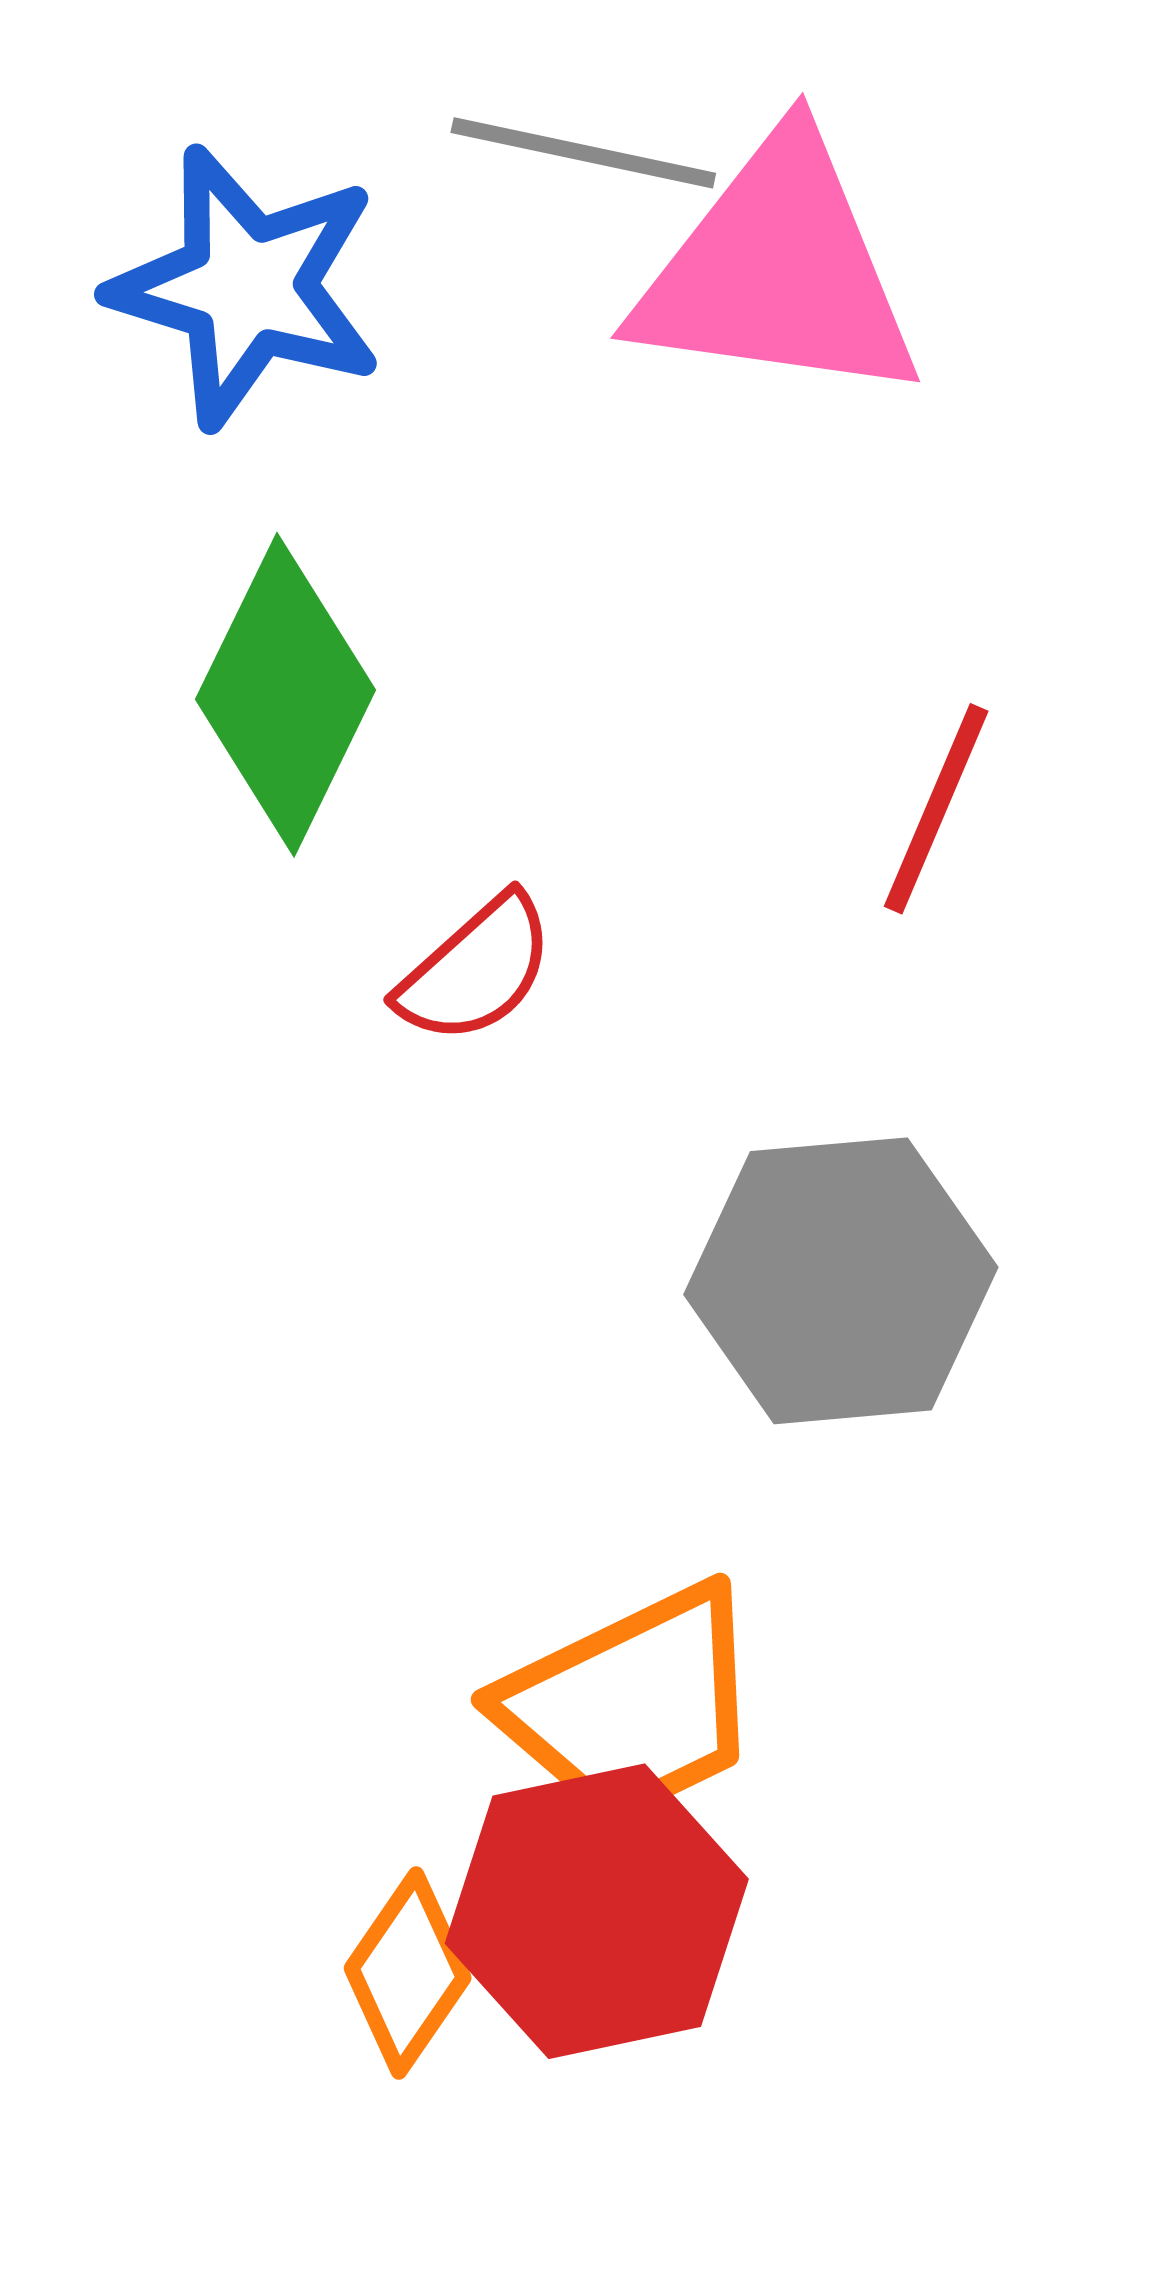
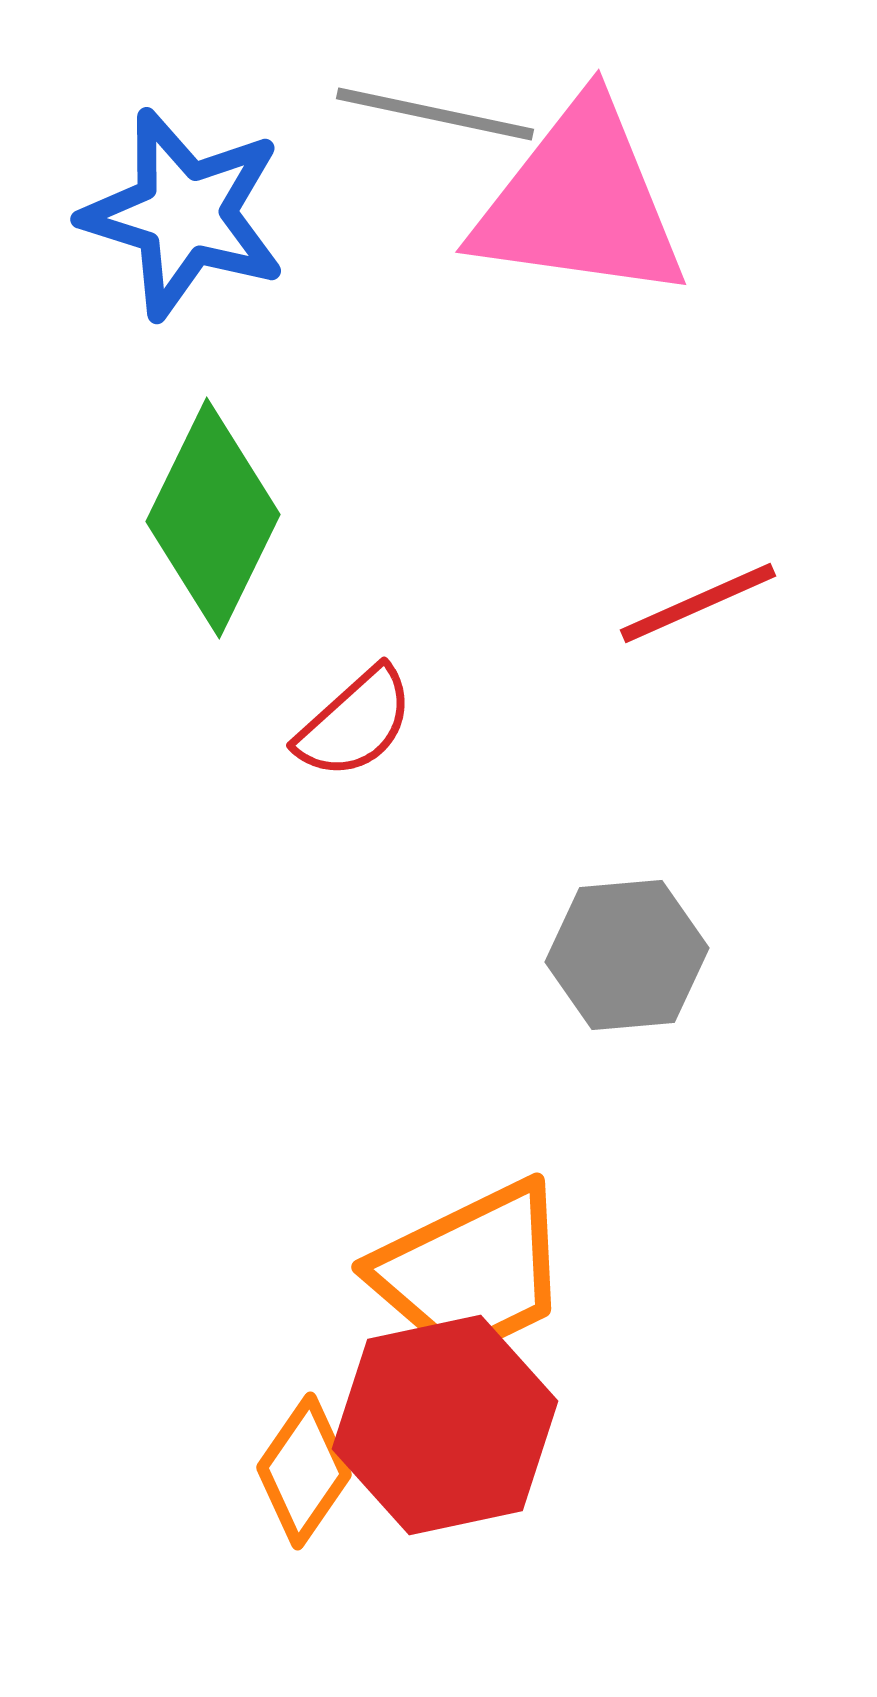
red line: (936, 809) -> (698, 603), turned 43
gray hexagon: (841, 1281) -> (627, 955), size x0.7

